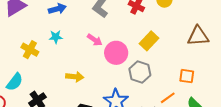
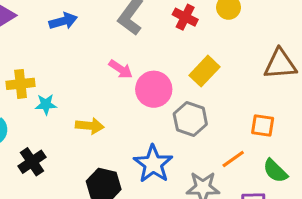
cyan star: (56, 37) -> (46, 104), moved
yellow cross: (30, 50) -> (21, 84), turned -36

